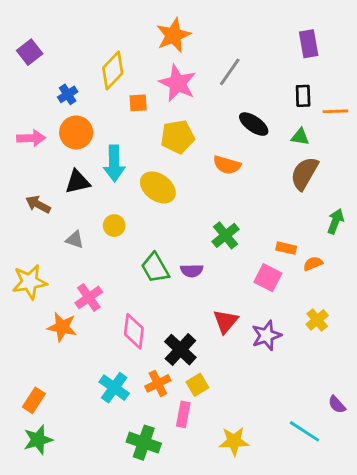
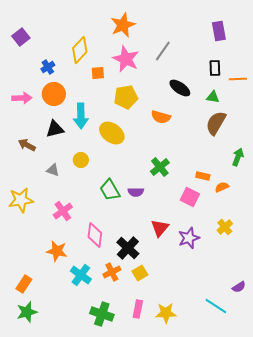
orange star: (62, 327) -> (57, 251), moved
purple semicircle: (337, 405) -> (239, 287), turned -80
pink rectangle: (183, 414) -> (138, 309), moved

